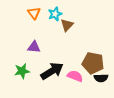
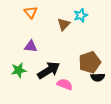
cyan star: (55, 14) -> (81, 15), moved
brown pentagon: (93, 63) -> (90, 62), turned -30
pink semicircle: (75, 76) -> (65, 84), moved

